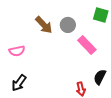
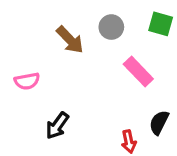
gray circle: (68, 25) -> (111, 27), moved
black arrow: (19, 83) -> (57, 126), moved

